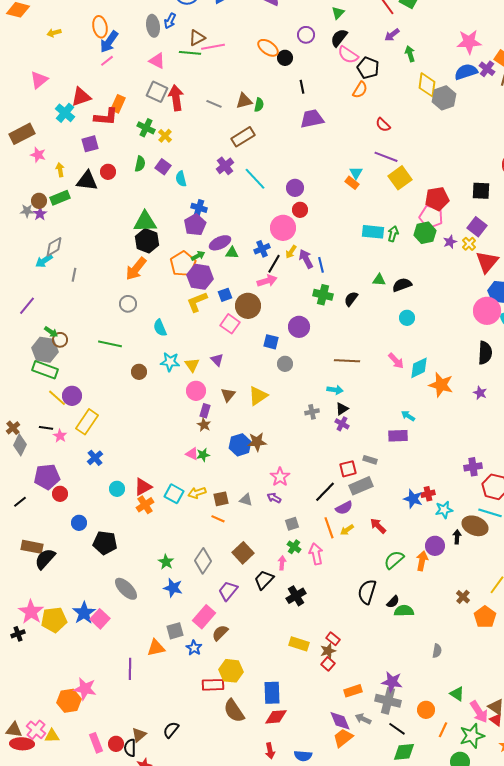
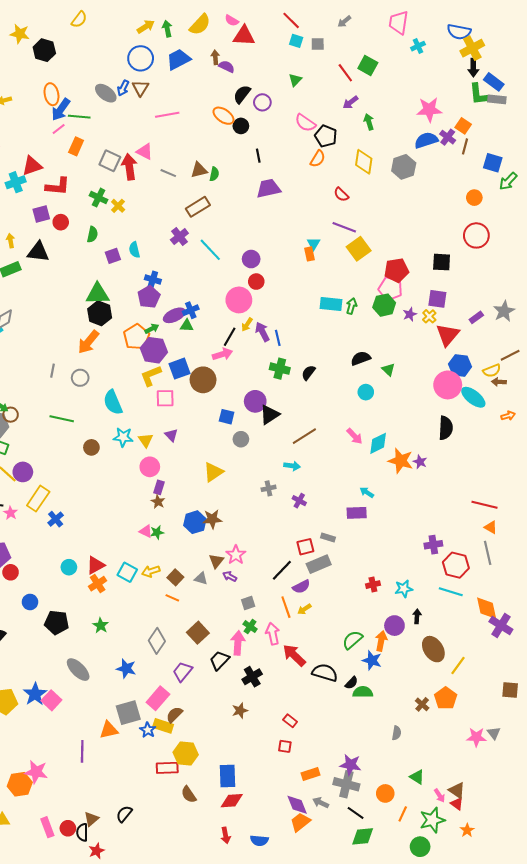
gray ellipse: (153, 26) -> (106, 93), turned -45
brown triangle: (197, 38) -> (141, 88), moved, turned -30
black semicircle: (339, 38) -> (242, 94), moved
green line: (190, 53) -> (79, 117), moved
pink triangle: (157, 61) -> (145, 152), moved
yellow diamond: (427, 85) -> (364, 162), moved
orange rectangle: (118, 104) -> (76, 146), moved
cyan cross: (65, 113) -> (16, 182), turned 30
purple square: (163, 167) -> (113, 256), moved, turned 35
red circle: (108, 172) -> (61, 222), moved
orange rectangle: (352, 183) -> (309, 254), turned 40
purple square: (477, 227) -> (437, 299), turned -30
blue cross: (262, 249) -> (191, 310), moved
gray line: (74, 275) -> (53, 371), moved
green triangle: (379, 280) -> (388, 370), moved, turned 40
blue square: (225, 295) -> (179, 369), size x1.5
pink square: (230, 324) -> (165, 398), moved, turned -36
cyan semicircle: (160, 328) -> (113, 402), size x1.4
brown line: (347, 361) -> (304, 436), turned -35
purple star: (480, 393) -> (420, 462), moved
brown triangle: (228, 395) -> (216, 561), moved
black triangle: (342, 409) -> (270, 415), moved, size x1.5
blue cross: (95, 458) -> (56, 519), moved
red cross: (428, 494) -> (373, 585), moved
brown square: (221, 499) -> (175, 577), turned -35
blue star: (413, 499) -> (372, 660), moved
red arrow: (378, 526) -> (294, 655), moved, size x1.4
brown ellipse: (475, 526) -> (433, 649), moved, turned 35
green star: (166, 562) -> (101, 626), moved
pink arrow: (282, 563) -> (238, 643), size x1.6
black semicircle: (367, 592) -> (325, 673), turned 90
brown cross: (463, 597) -> (422, 704), moved
gray square: (175, 631) -> (128, 713), size x1.4
yellow rectangle: (299, 644) -> (163, 726), moved
brown star: (328, 651) -> (240, 711), moved
red square: (328, 664) -> (285, 746), turned -32
brown semicircle: (234, 711) -> (189, 794), size x0.7
pink arrow: (479, 712) -> (440, 795), size x0.6

